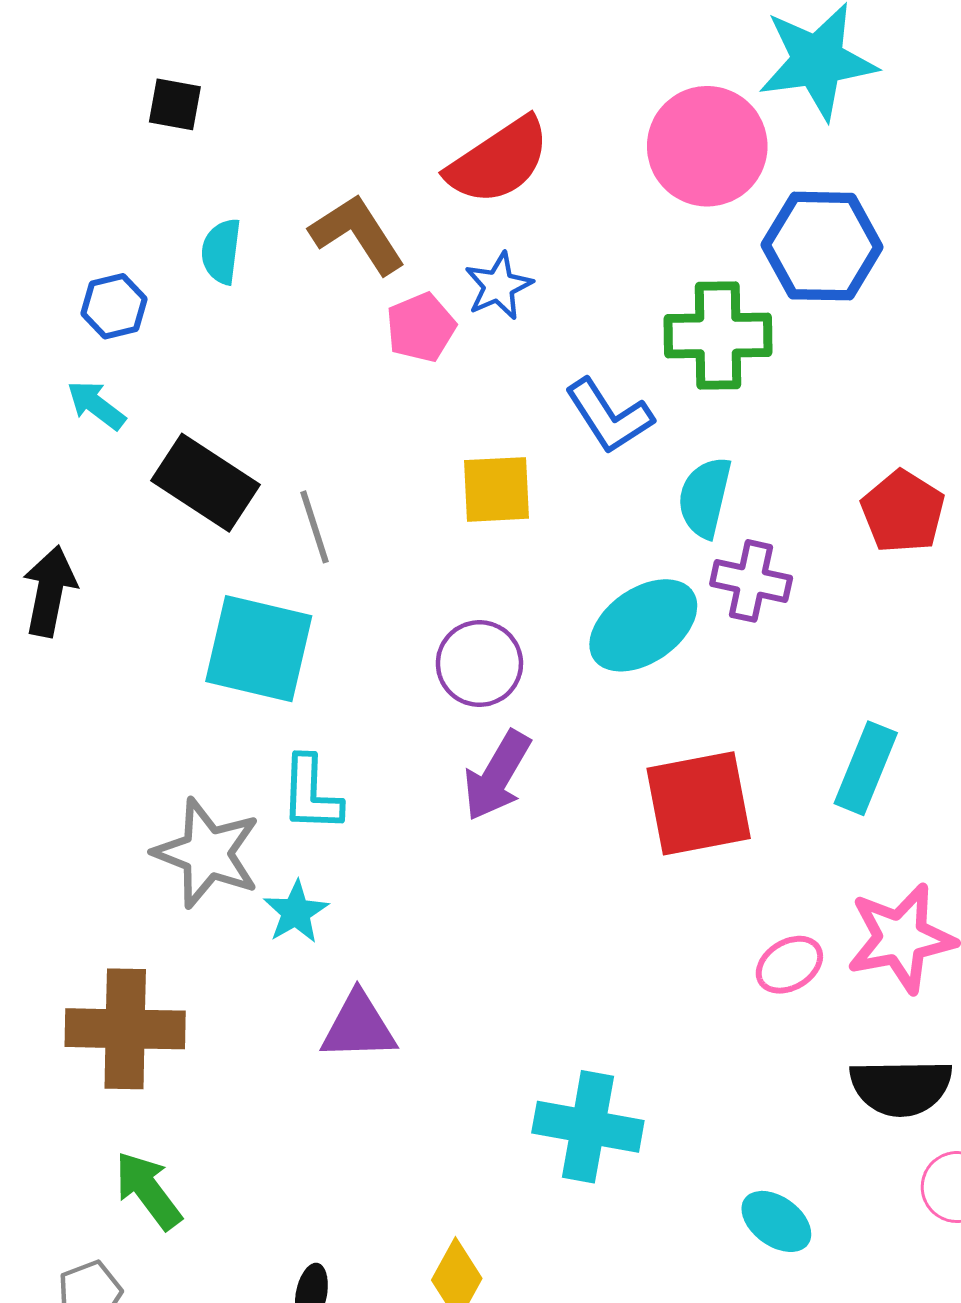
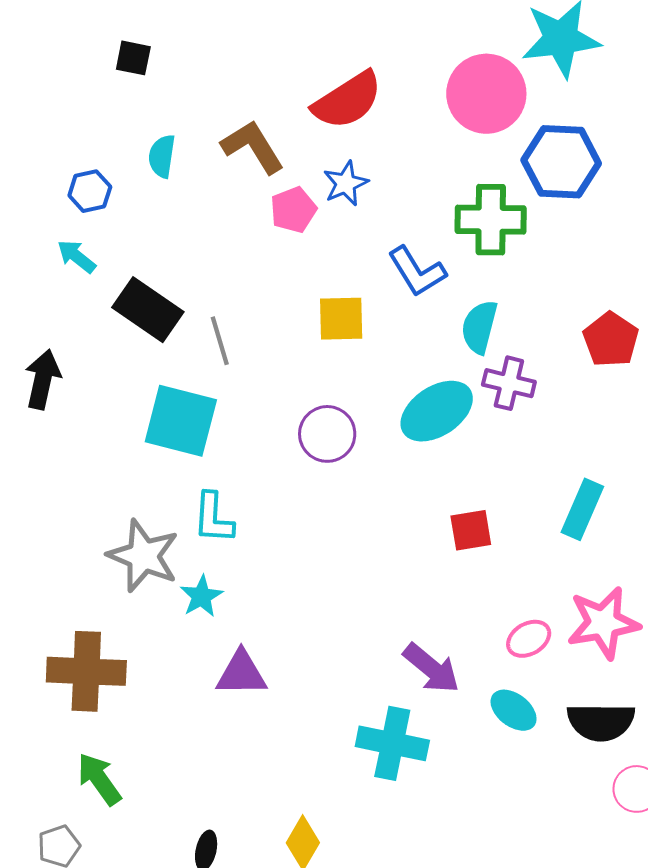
purple arrow: (497, 776) -> (431, 668), moved, turned -82
red square: (699, 803) -> (471, 530), size x0.6
cyan ellipse: (776, 1221) -> (514, 710), moved

